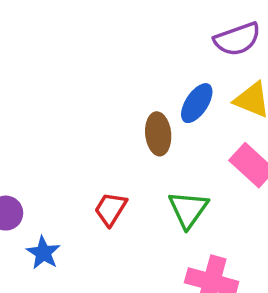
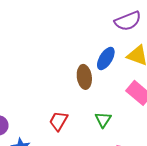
green triangle: (188, 209) -> (103, 120), size x0.7

